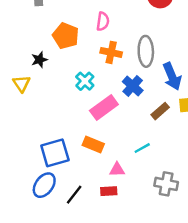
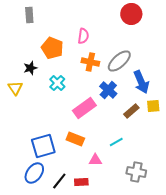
gray ellipse: (146, 51) -> (119, 61), turned 50
cyan cross: (85, 81) -> (57, 83), moved
red rectangle: (109, 191) -> (81, 182), moved

